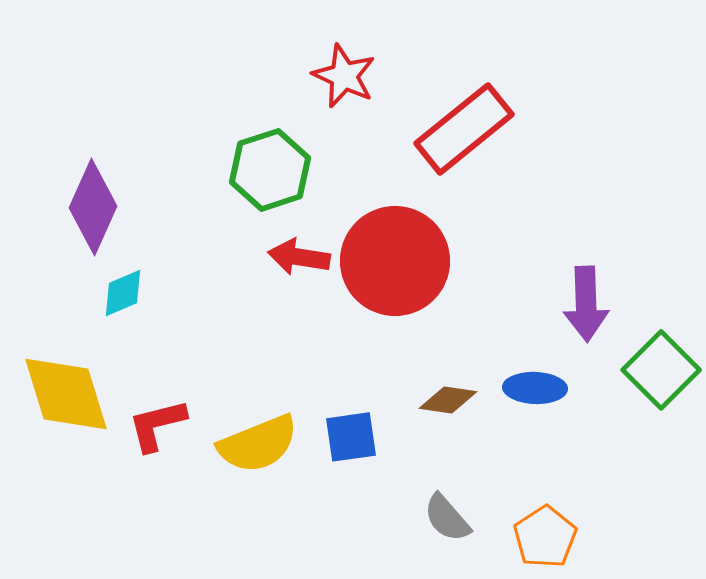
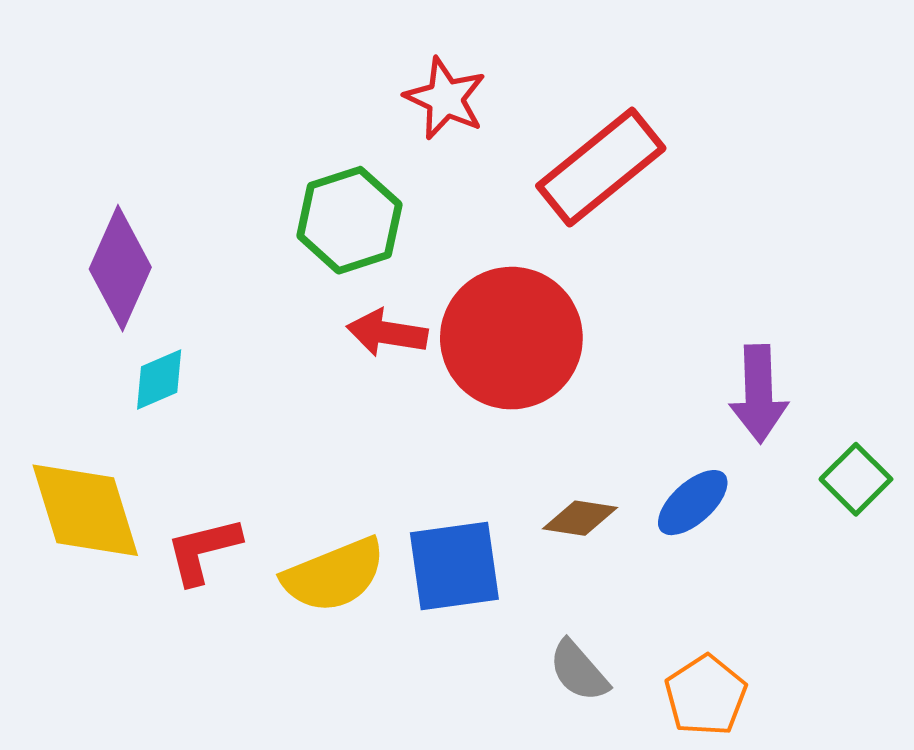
green square: (661, 370) -> (856, 479), size x0.7
blue ellipse: (535, 388) -> (693, 503), turned -44
blue square: (351, 437) -> (454, 566), size x1.4

